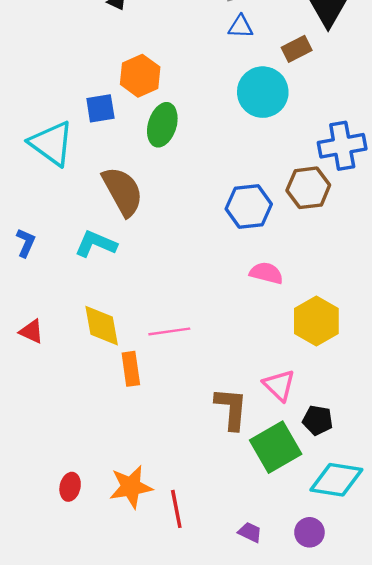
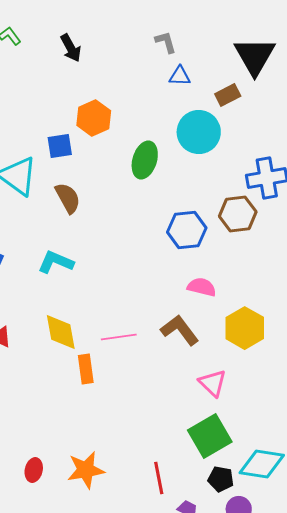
green ellipse: (162, 125) -> (145, 160), moved
brown semicircle: (123, 191) -> (68, 198), moved, size x0.7
brown L-shape: (231, 409) -> (180, 330), moved, turned -42
black pentagon: (318, 420) -> (221, 479), moved
red line: (176, 509) -> (159, 478), moved

